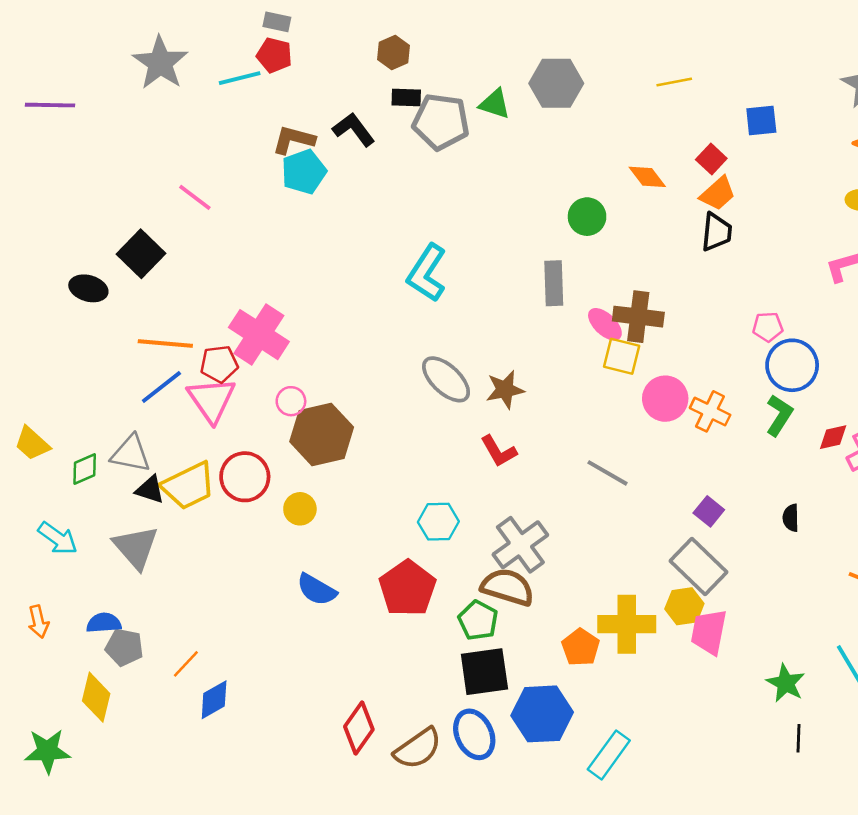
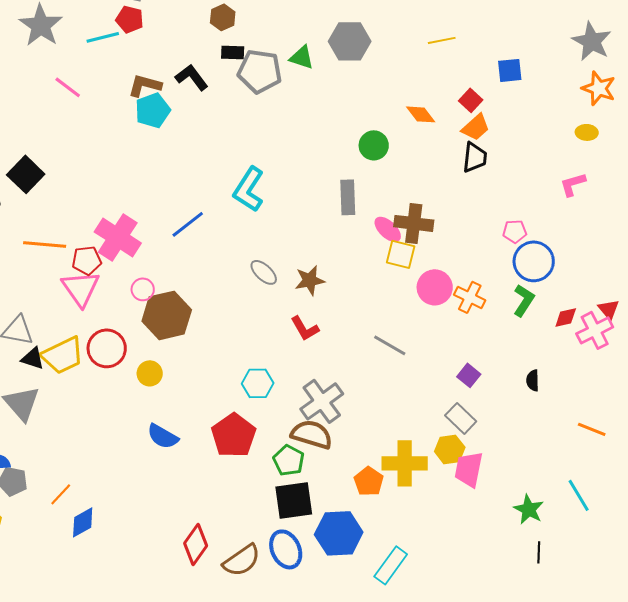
pink line: (195, 197) -> (68, 87), moved
gray ellipse: (446, 379) -> (264, 272), size x0.7
blue line: (161, 387) -> (188, 224), moved
gray rectangle: (699, 567) -> (461, 418), size x0.7

